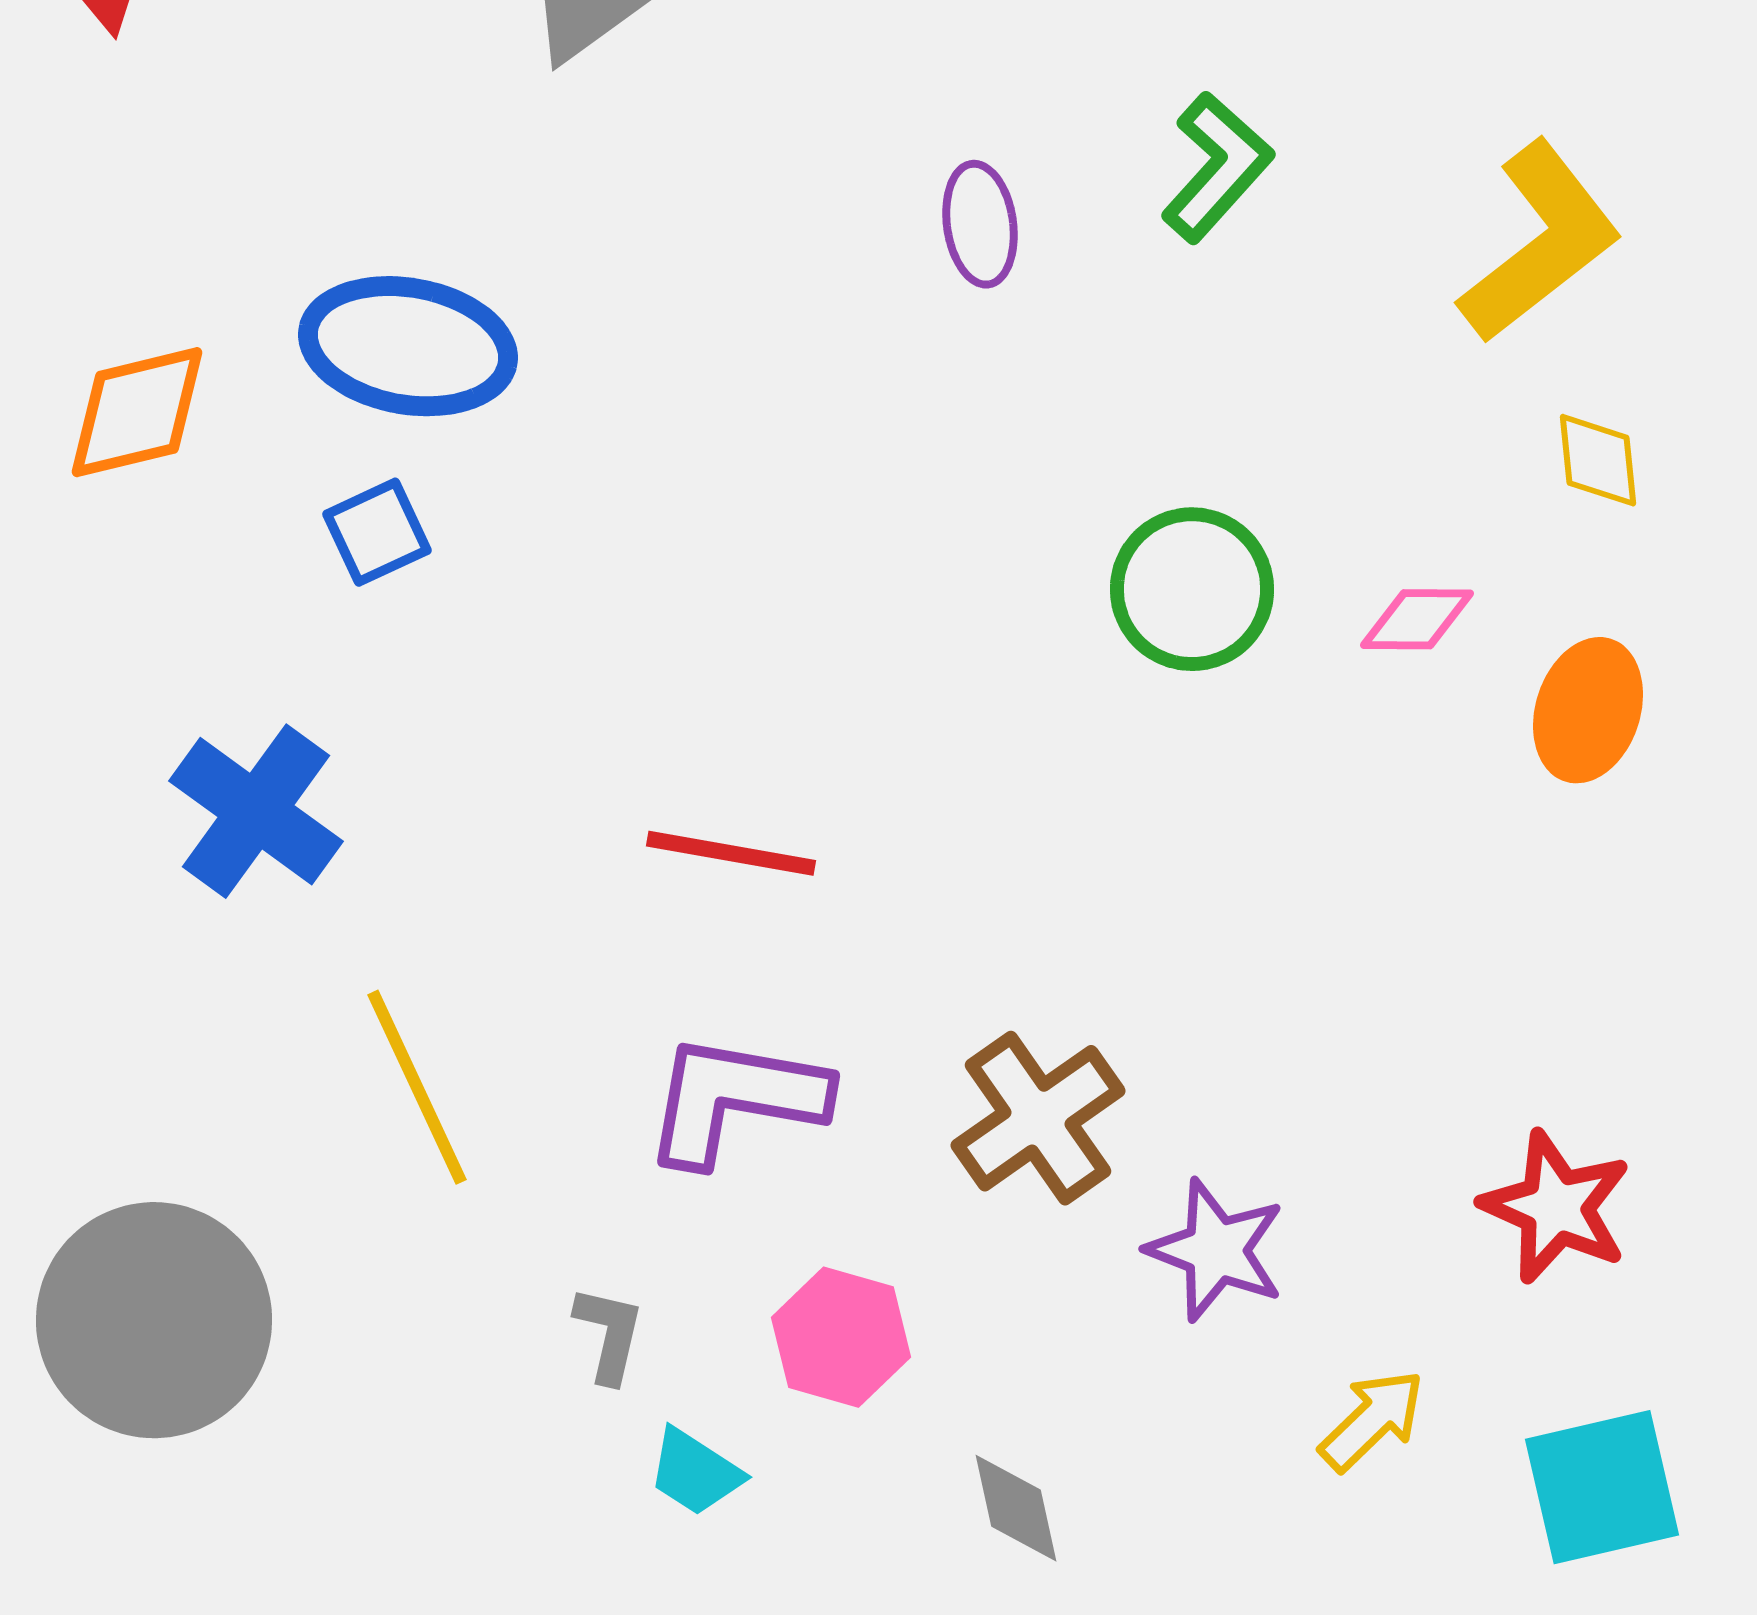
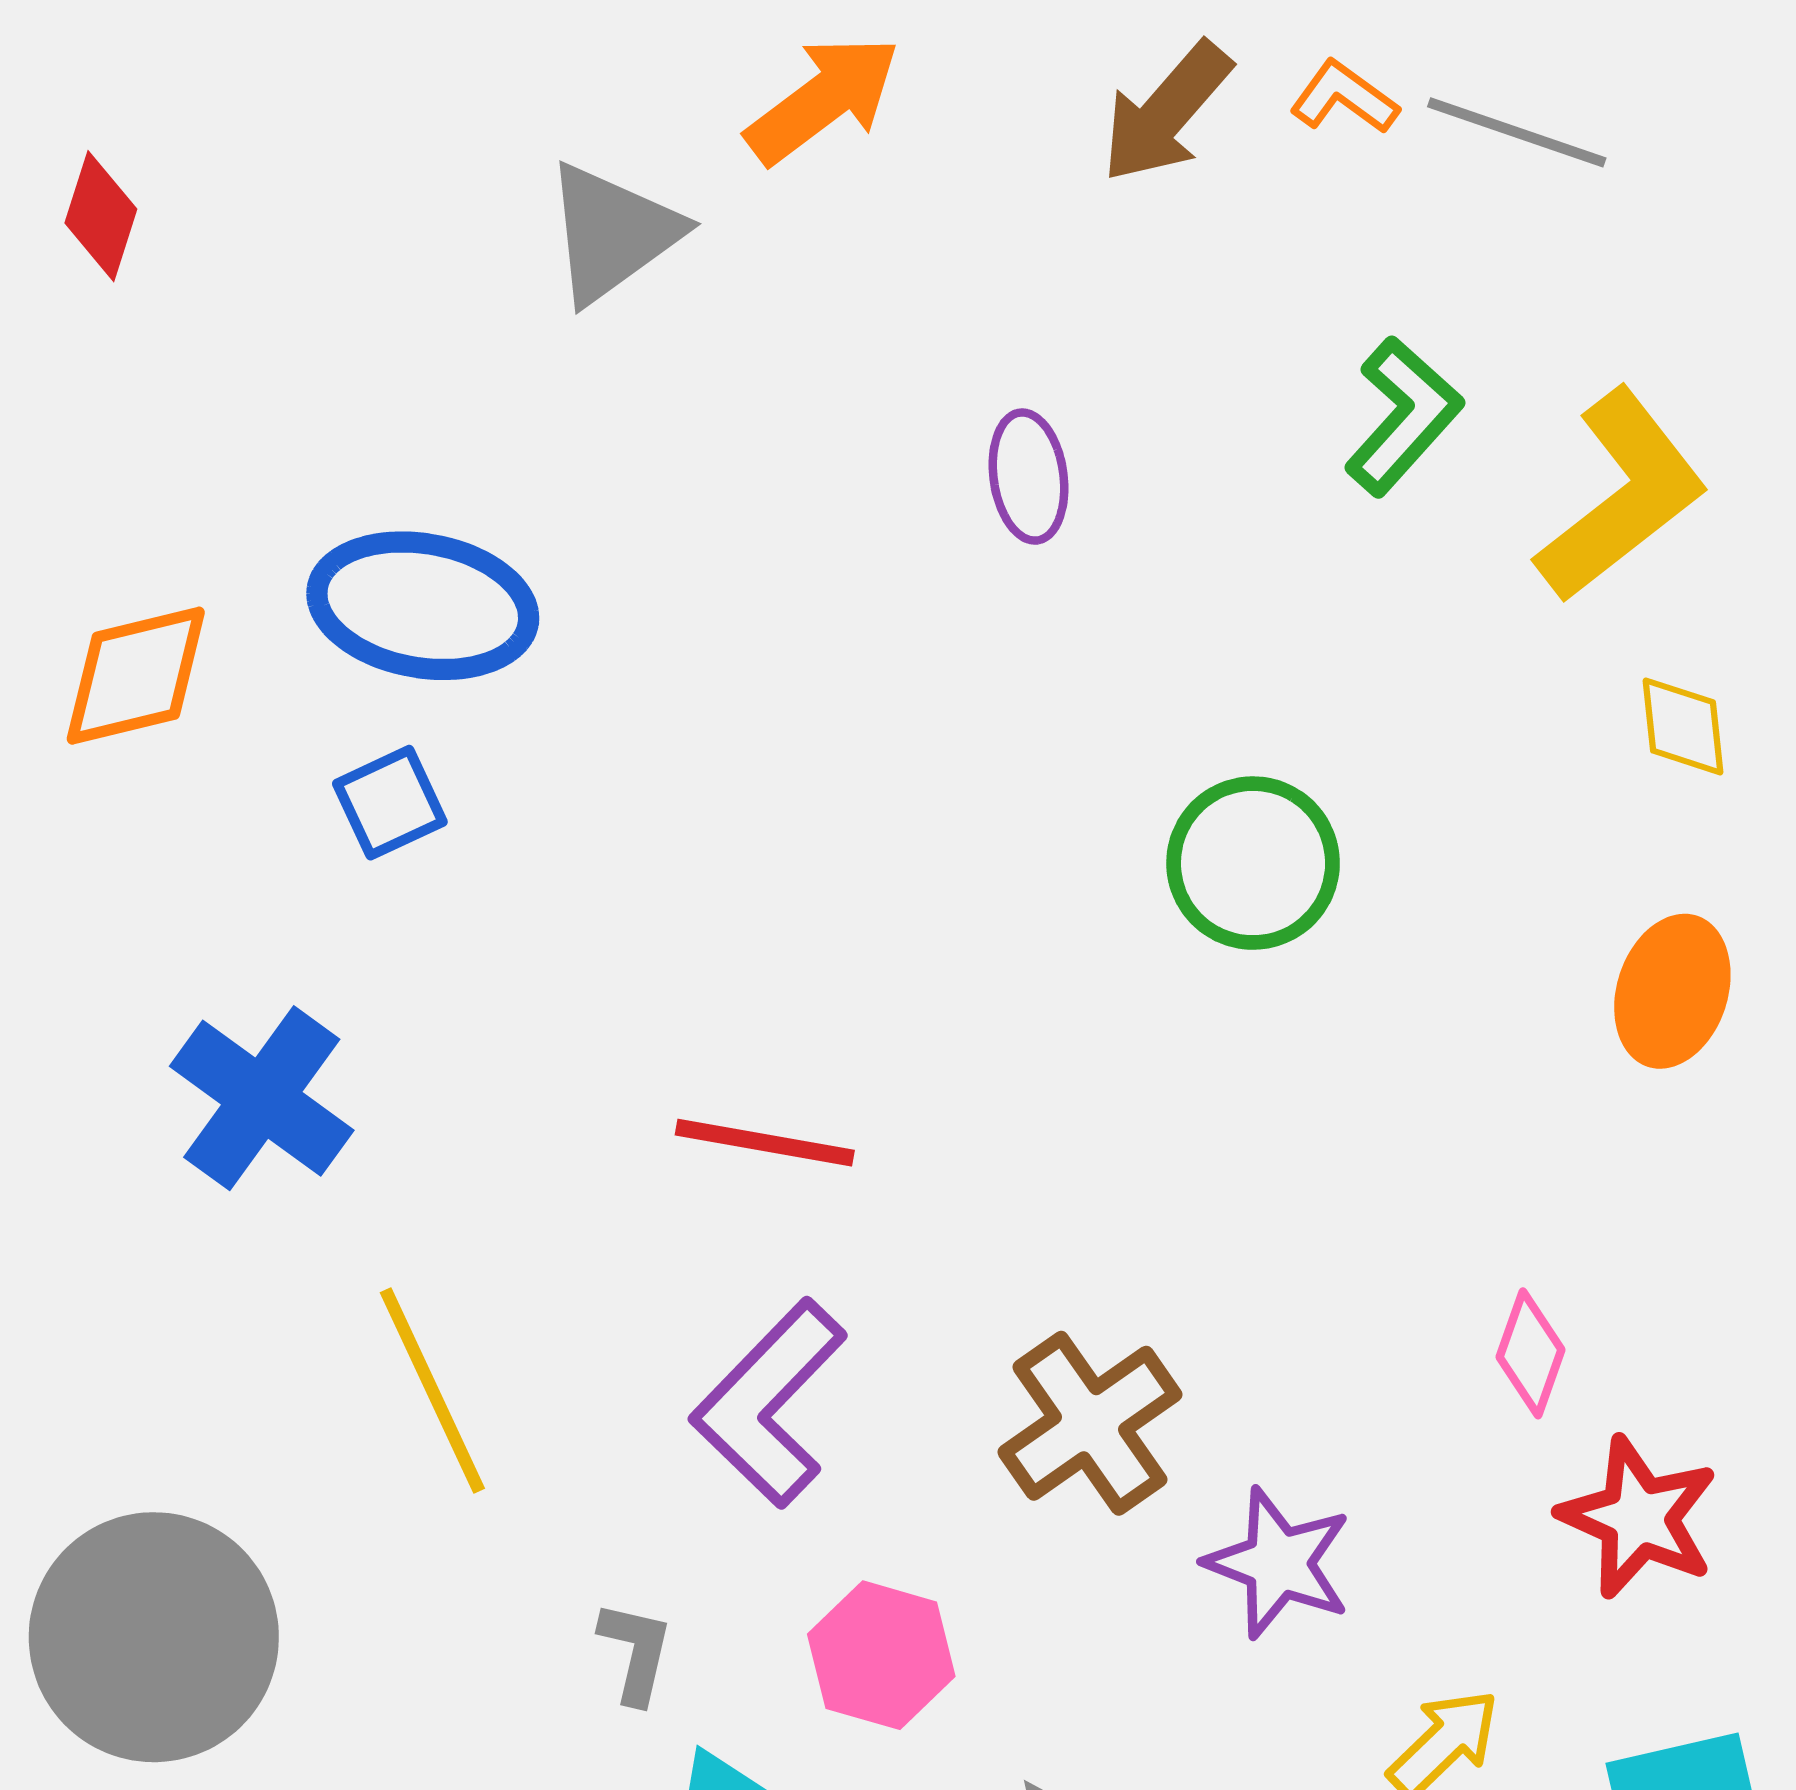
green L-shape: (1217, 167) -> (1403, 416), moved
pink diamond: (1417, 619) -> (1530, 1353), moved, turned -71
purple L-shape: (735, 1099) -> (769, 1403), turned -56

